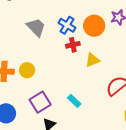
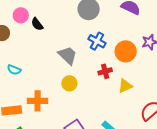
blue cross: (67, 25) -> (97, 41), moved
yellow circle: (27, 70) -> (69, 83), moved

